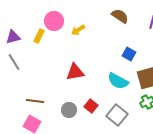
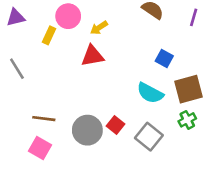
purple triangle: (13, 37) -> (16, 17), moved
red triangle: (75, 72) -> (92, 56), moved
gray circle: (69, 110) -> (87, 130), size x1.5

